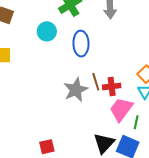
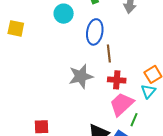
brown line: (96, 82) -> (109, 54), moved

